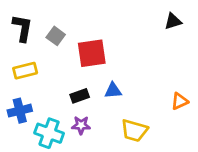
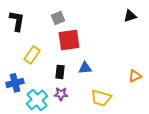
gray square: (56, 36) -> (58, 18), moved, turned 32
yellow rectangle: (25, 71) -> (32, 55), moved, turned -42
black rectangle: (80, 96) -> (60, 72), turned -64
cyan cross: (49, 133) -> (37, 100), turned 30

